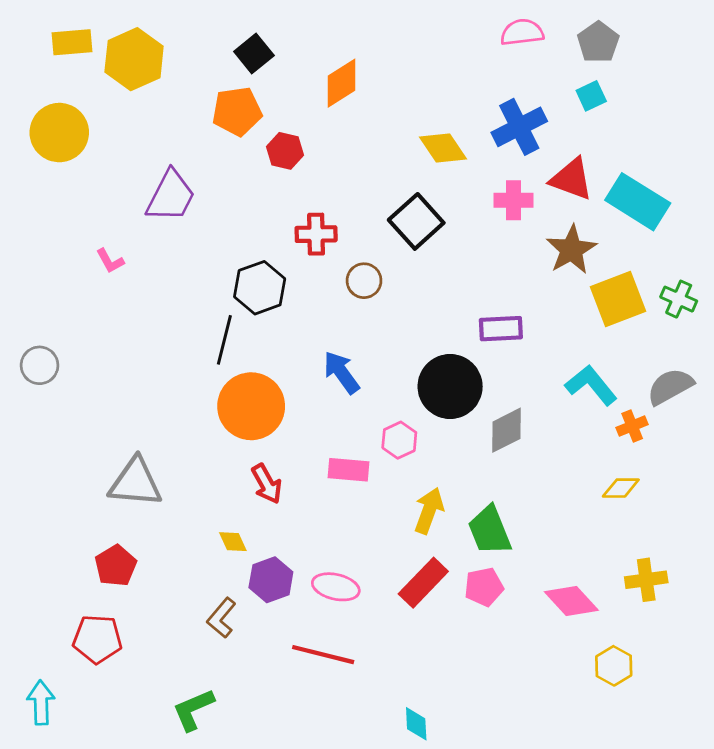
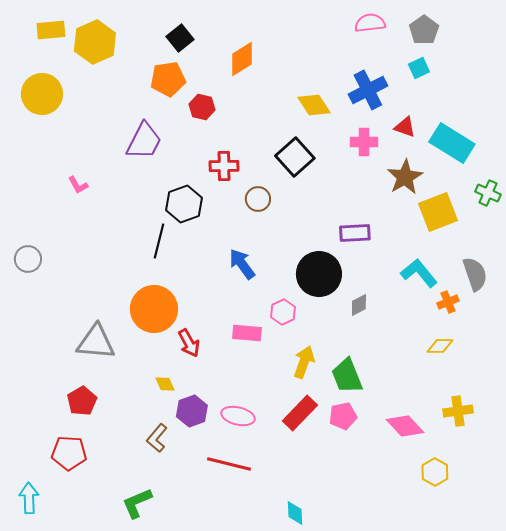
red triangle: (571, 179) -> (405, 127), size x0.7
purple trapezoid: (171, 196) -> (144, 141), moved
green cross: (679, 299) -> (488, 193), moved
gray semicircle: (670, 386) -> (475, 274), turned 100
orange circle: (251, 406) -> (154, 309), moved
gray diamond: (507, 430) -> (359, 305), size x0.7

